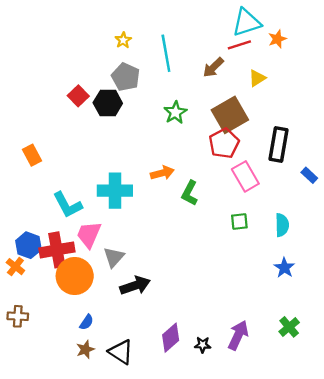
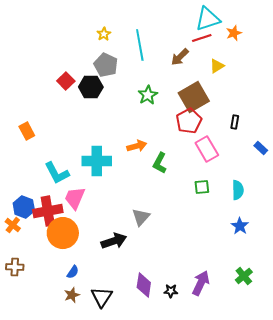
black rectangle: (278, 144) -> (235, 122), size x0.5
gray triangle: (114, 257) -> (141, 217), moved
purple diamond: (171, 338) -> (144, 285), turned -40
black triangle: (121, 352) -> (102, 297), turned 30

